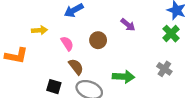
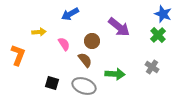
purple arrow: (128, 25) -> (119, 27), size x1.6
orange L-shape: (16, 56) -> (18, 55), turned -80
brown semicircle: (76, 67) -> (85, 60), moved

